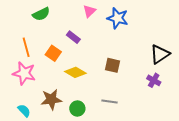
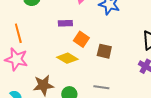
purple rectangle: (73, 37) -> (65, 23), turned -40
orange square: (53, 53) -> (81, 39), moved

